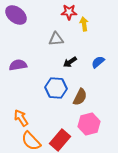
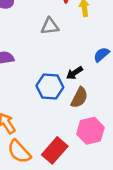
black arrow: (70, 62) -> (74, 73), moved

